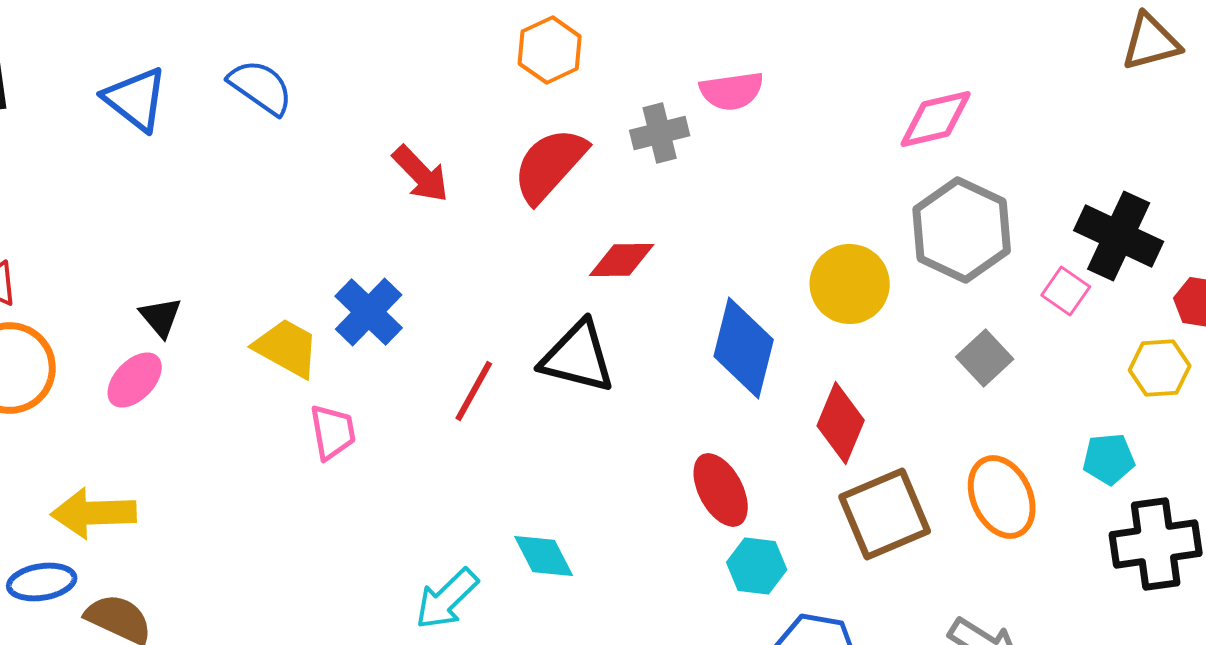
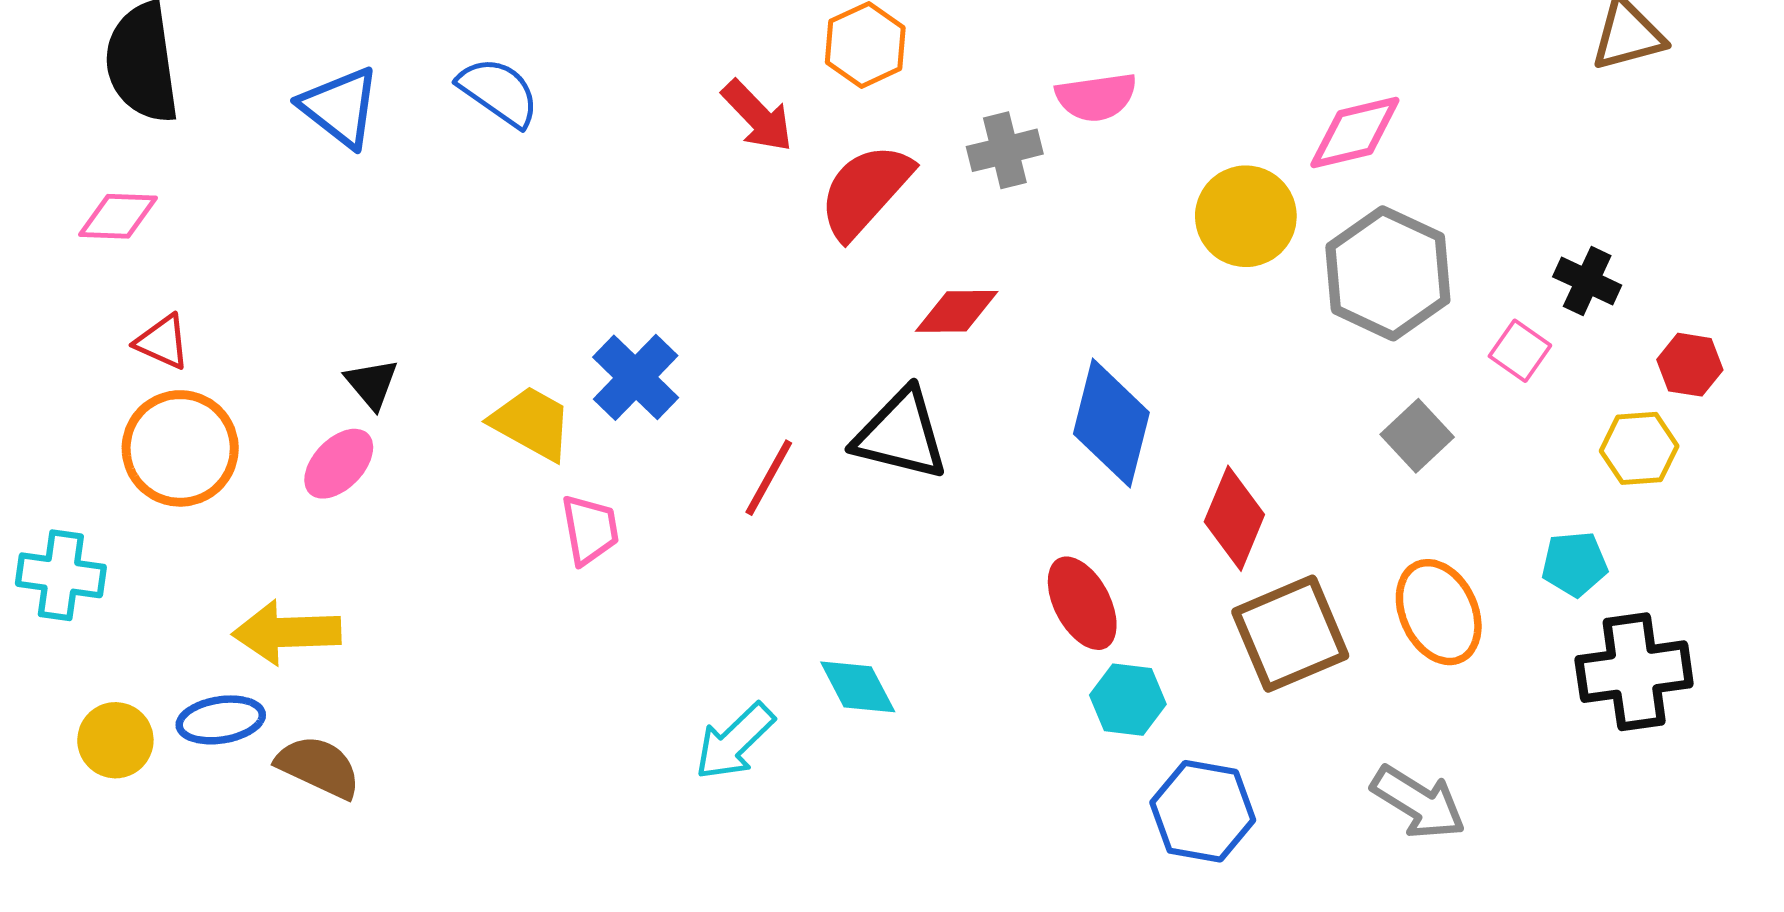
red arrow: (421, 174) -> (757, 116), moved
black cross: (1119, 236) -> (1587, 281), size x0.6
yellow circle: (850, 284) -> (1246, 216), moved

